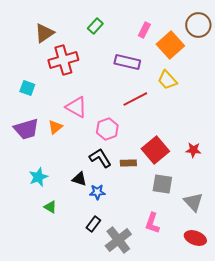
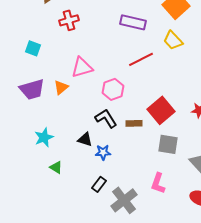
red cross: (63, 60) -> (69, 20), size x0.7
pink triangle: (76, 107) -> (82, 67), turned -45

